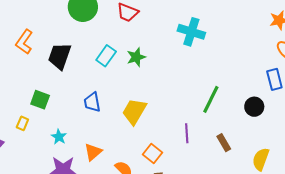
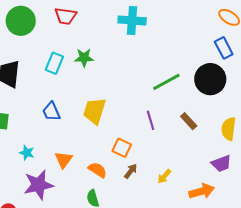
green star: (136, 57) -> (84, 58), turned 30
green line: (211, 99) -> (166, 82), turned 48
black circle: (254, 107) -> (210, 79), size x1.6

